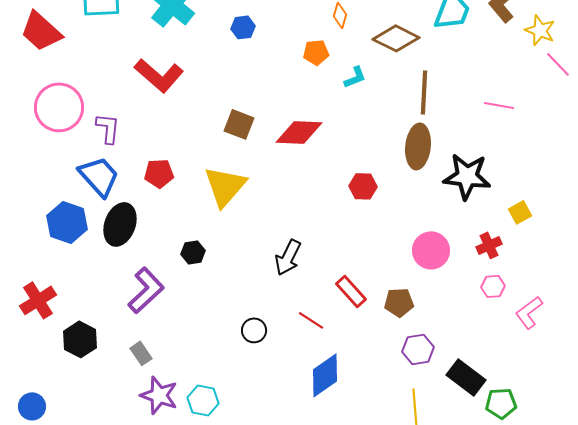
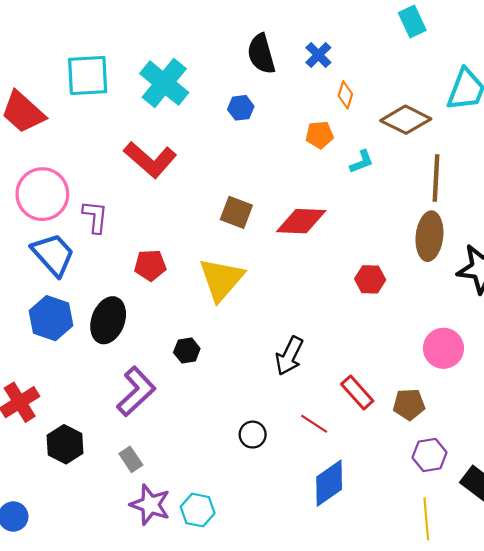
blue trapezoid: (99, 176) -> (53, 254), moved

